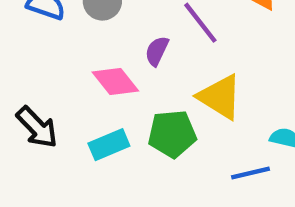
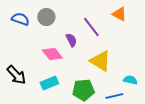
purple semicircle: (157, 51) -> (71, 40), turned 128
green pentagon: (172, 134) -> (83, 90), moved

